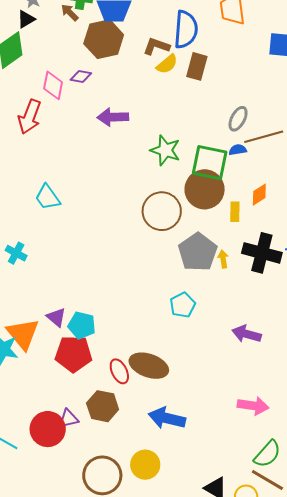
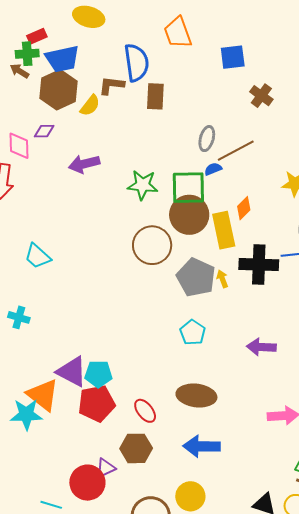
yellow semicircle: (167, 64) -> (90, 105), moved
yellow rectangle: (235, 212) -> (224, 230), size x1.8
purple triangle: (56, 317) -> (72, 372), size x1.6
brown ellipse: (149, 366) -> (196, 396), moved

